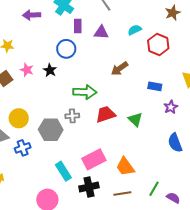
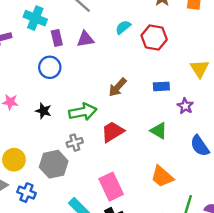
brown arrow: (119, 69) -> (118, 87), moved
black star: (50, 70) -> (43, 111), moved
green triangle: (135, 119) -> (159, 131), moved
blue cross: (23, 148) -> (26, 193), turned -35
pink rectangle: (94, 159) -> (111, 187), turned -75
orange trapezoid: (125, 167) -> (162, 177), moved

